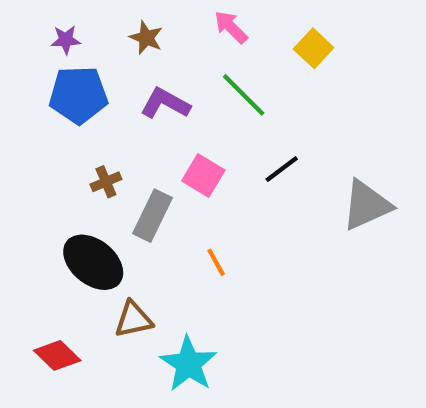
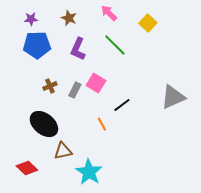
purple L-shape: (165, 103) -> (78, 49), turned -95
black line: (282, 169) -> (122, 105), moved
gray rectangle: (153, 216) -> (75, 90), moved, size x0.7

